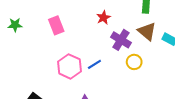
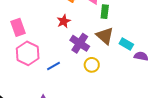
pink hexagon: (69, 66) -> (28, 53), moved

